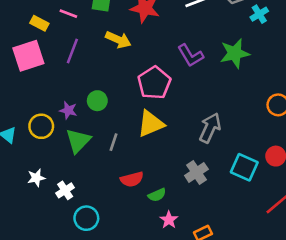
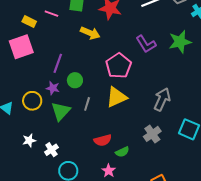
purple line: (72, 51) -> (58, 63), moved
gray line: (113, 142) -> (87, 104), moved
pink star: (169, 220) -> (109, 171), moved

